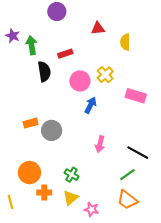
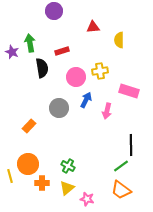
purple star: (13, 36) -> (12, 52), moved
yellow cross: (105, 75) -> (100, 71), turned 35
orange rectangle: (31, 123) -> (29, 126), moved, turned -32
gray circle: (52, 130) -> (59, 108), moved
pink arrow: (100, 144) -> (107, 111), moved
black line: (138, 153) -> (131, 145), turned 60
yellow line: (11, 202) -> (10, 176), moved

